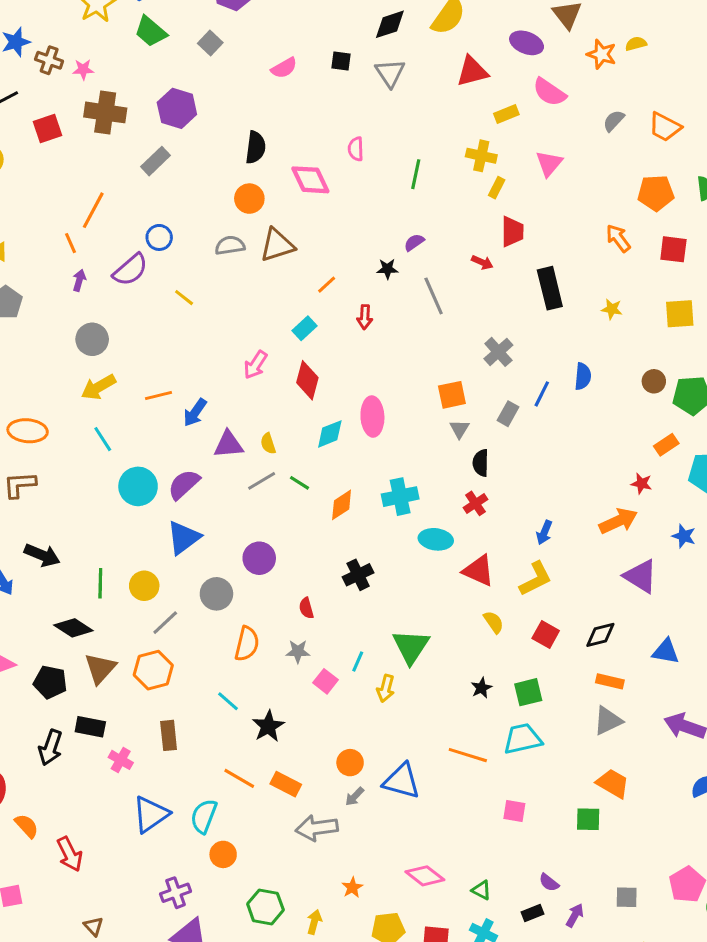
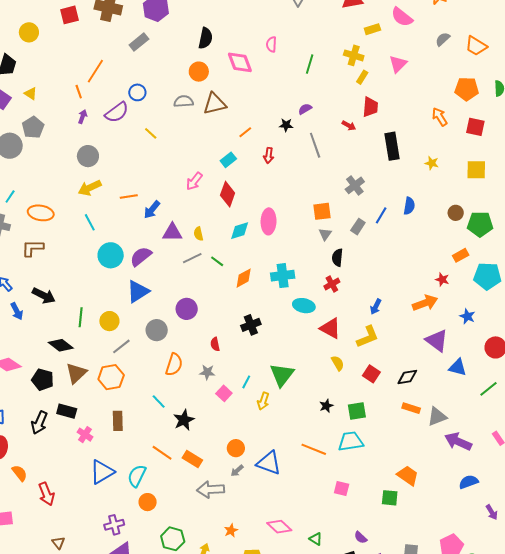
blue triangle: (666, 651) -> (458, 367), moved
gray triangle: (608, 721) -> (437, 417), moved

